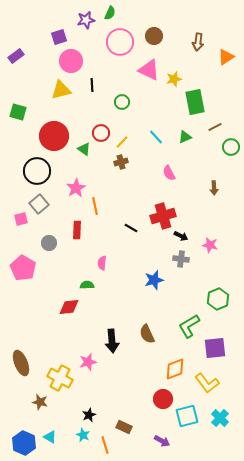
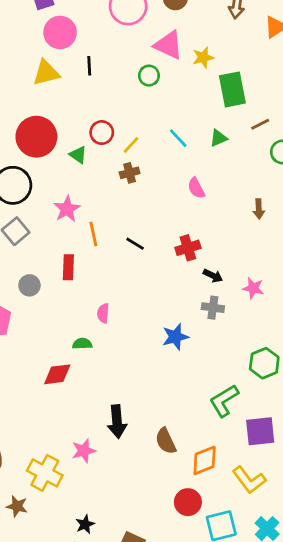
green circle: (122, 102) -> (149, 76), moved
red cross: (163, 216) -> (188, 248), size x0.7
black line: (131, 228) -> (135, 244), moved
brown semicircle: (147, 334) -> (166, 441), moved

